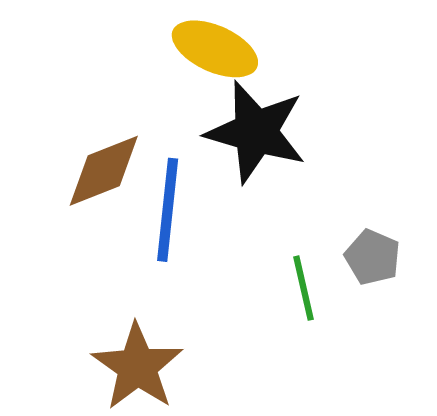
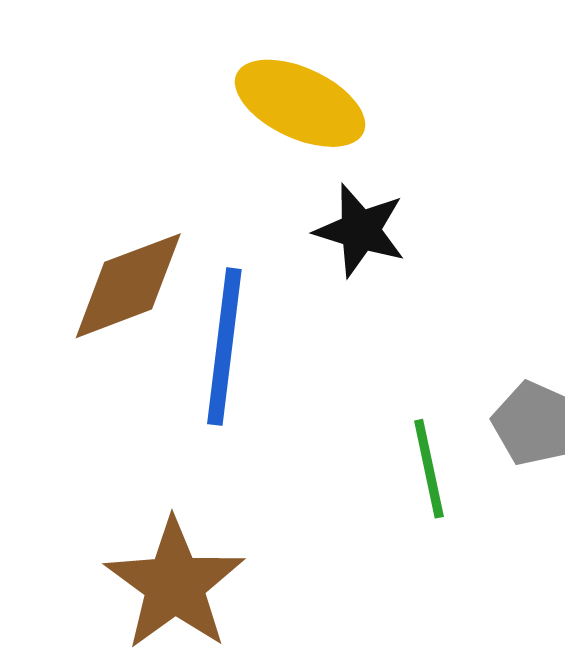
black star: (256, 132) -> (360, 230), size x0.6

